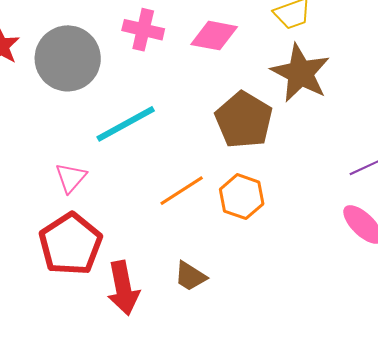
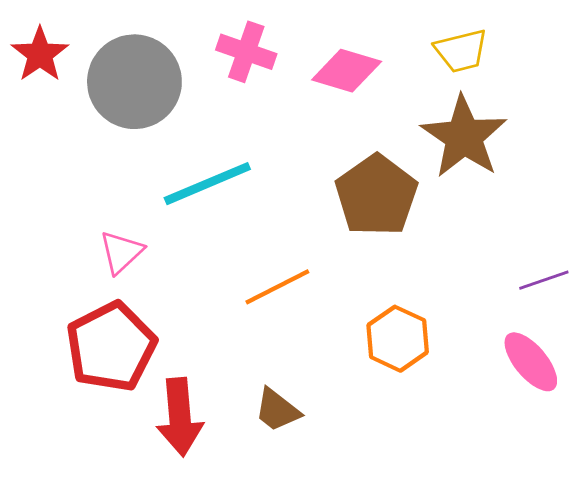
orange hexagon: (242, 197) -> (398, 339), moved

